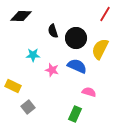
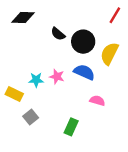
black semicircle: (53, 31) -> (58, 34), turned -32
cyan star: (33, 55) -> (36, 80), moved
green rectangle: (75, 114) -> (71, 127), moved

